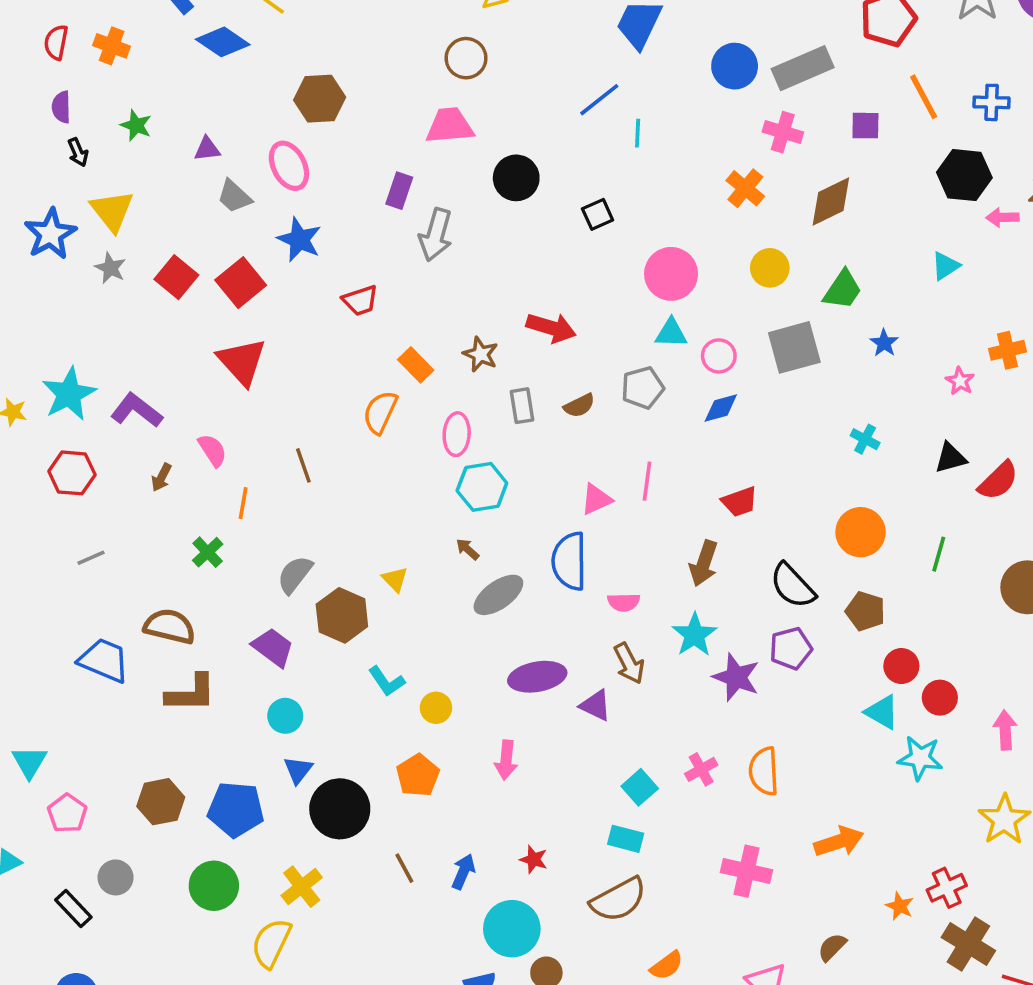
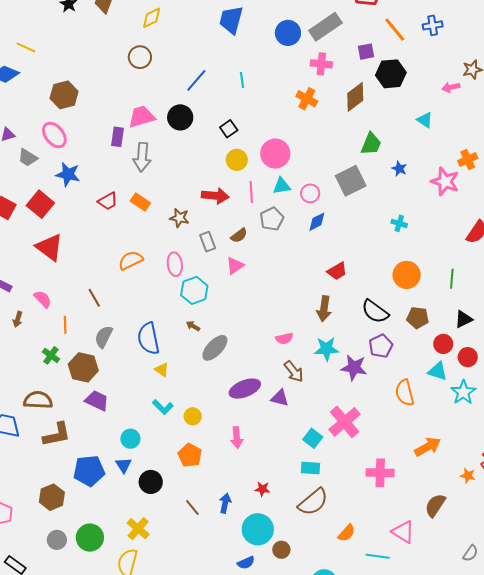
blue line: (599, 100) -> (196, 80), moved
pink trapezoid: (450, 126) -> (142, 117), moved
black hexagon: (964, 175) -> (391, 74), moved
cyan triangle: (945, 266) -> (425, 120), turned -42
yellow circle: (770, 268) -> (237, 160), moved
orange rectangle: (416, 365) -> (140, 202), moved
pink star: (960, 381) -> (445, 181), size x1.8
orange semicircle: (380, 412) -> (131, 260), turned 50
black triangle: (951, 458) -> (464, 319), moved
pink line: (647, 481) -> (251, 192), moved
pink triangle: (596, 499) -> (235, 266), moved
blue semicircle: (569, 561) -> (148, 338), moved
gray semicircle: (295, 575) -> (104, 337), moved
yellow triangle: (395, 579) -> (162, 370), moved
brown hexagon: (342, 615) -> (83, 367), moved
cyan star: (694, 635) -> (327, 349), turned -30
cyan circle: (285, 716) -> (130, 439), moved
cyan star: (920, 758) -> (463, 392), turned -30
pink cross: (701, 769) -> (345, 422), size x1.8
orange semicircle: (764, 771) -> (405, 393), moved
blue pentagon: (236, 809) -> (89, 471), moved
black circle: (340, 809) -> (151, 482), size x0.7
gray circle: (116, 877) -> (57, 540), moved
brown semicircle: (832, 947) -> (435, 505), size x1.4

